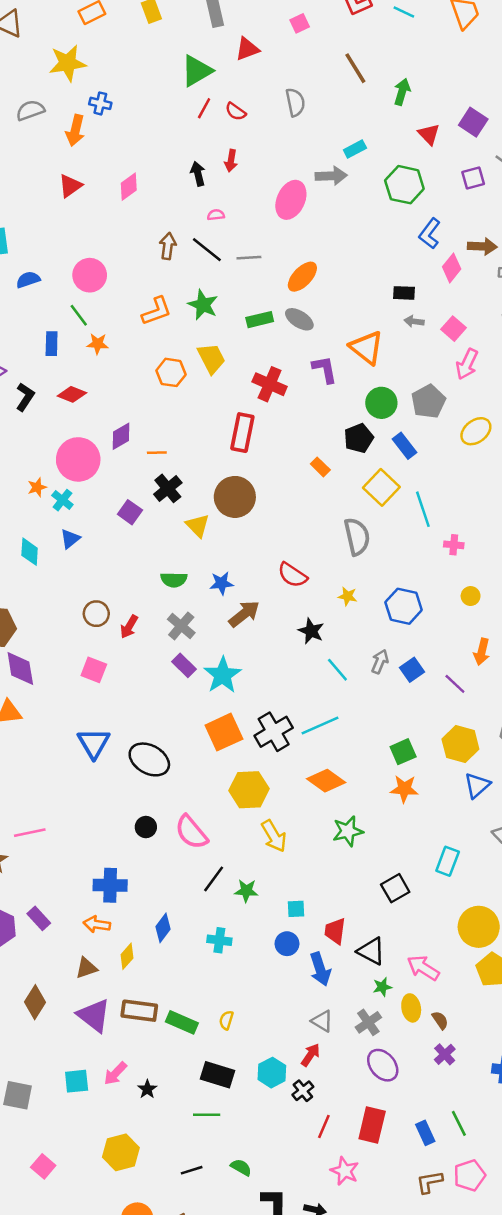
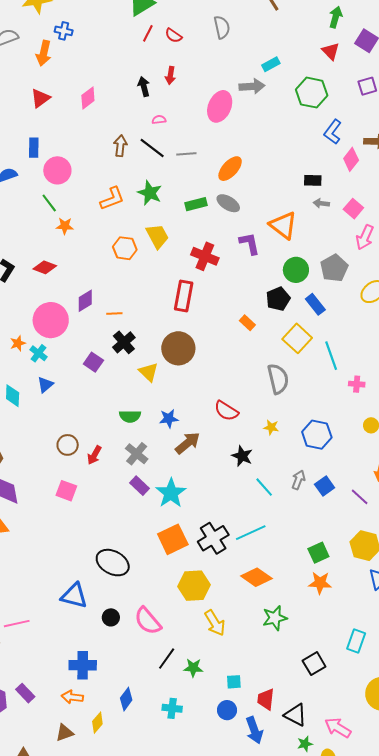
green arrow: (402, 92) -> (336, 17), moved
blue rectangle: (52, 344) -> (34, 148), moved
blue triangle: (94, 743) -> (74, 596), moved, turned -44

